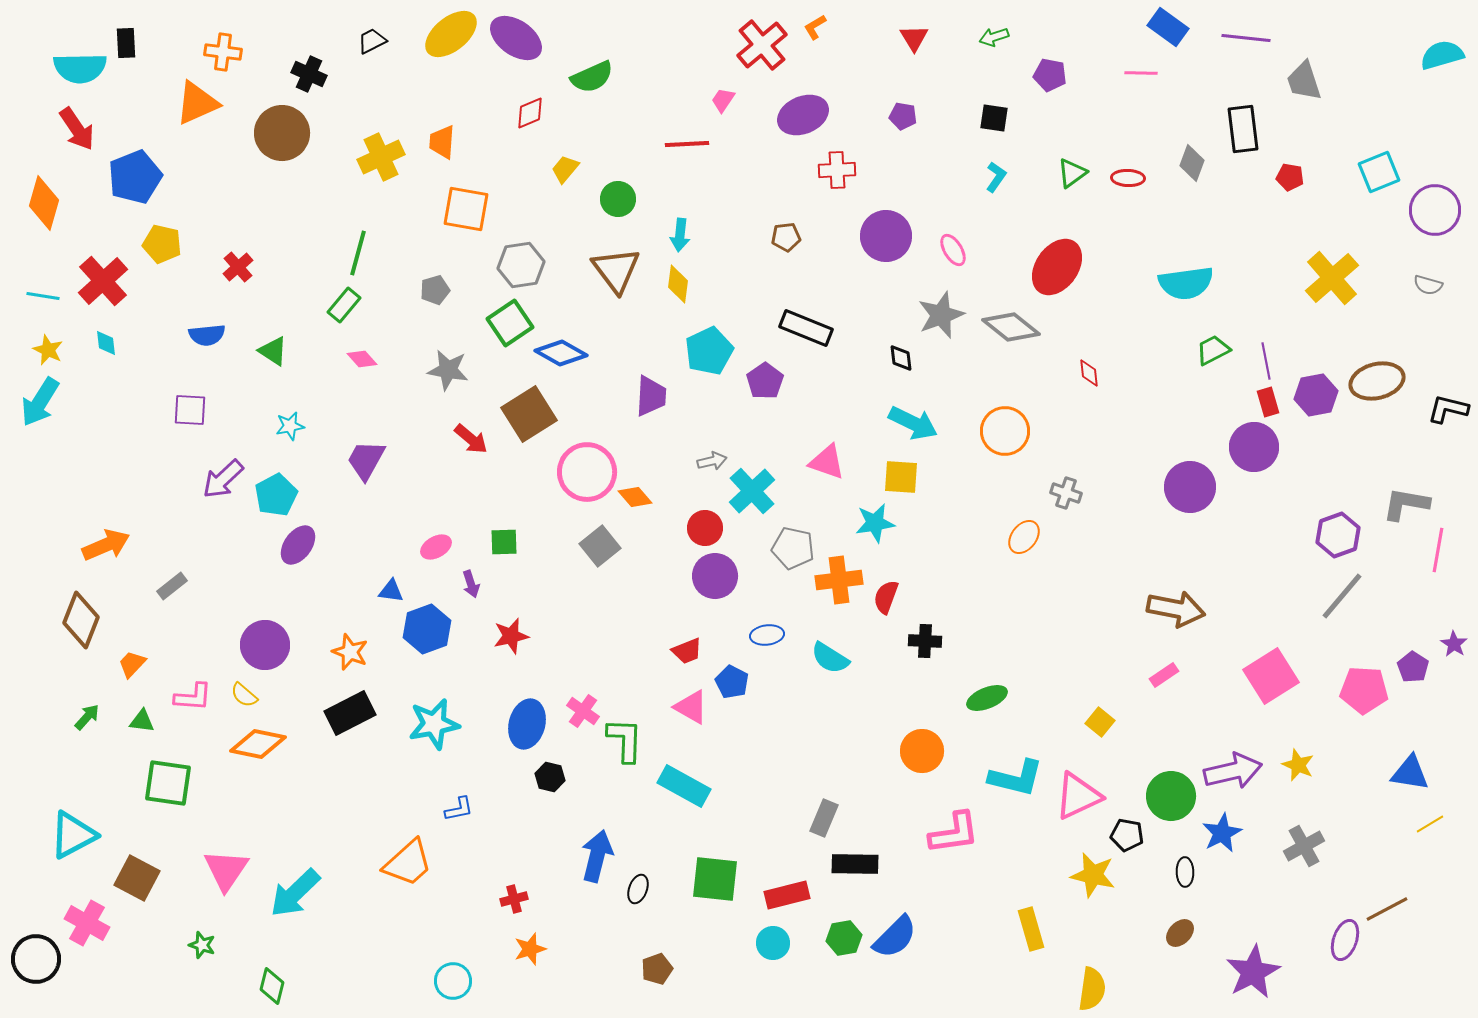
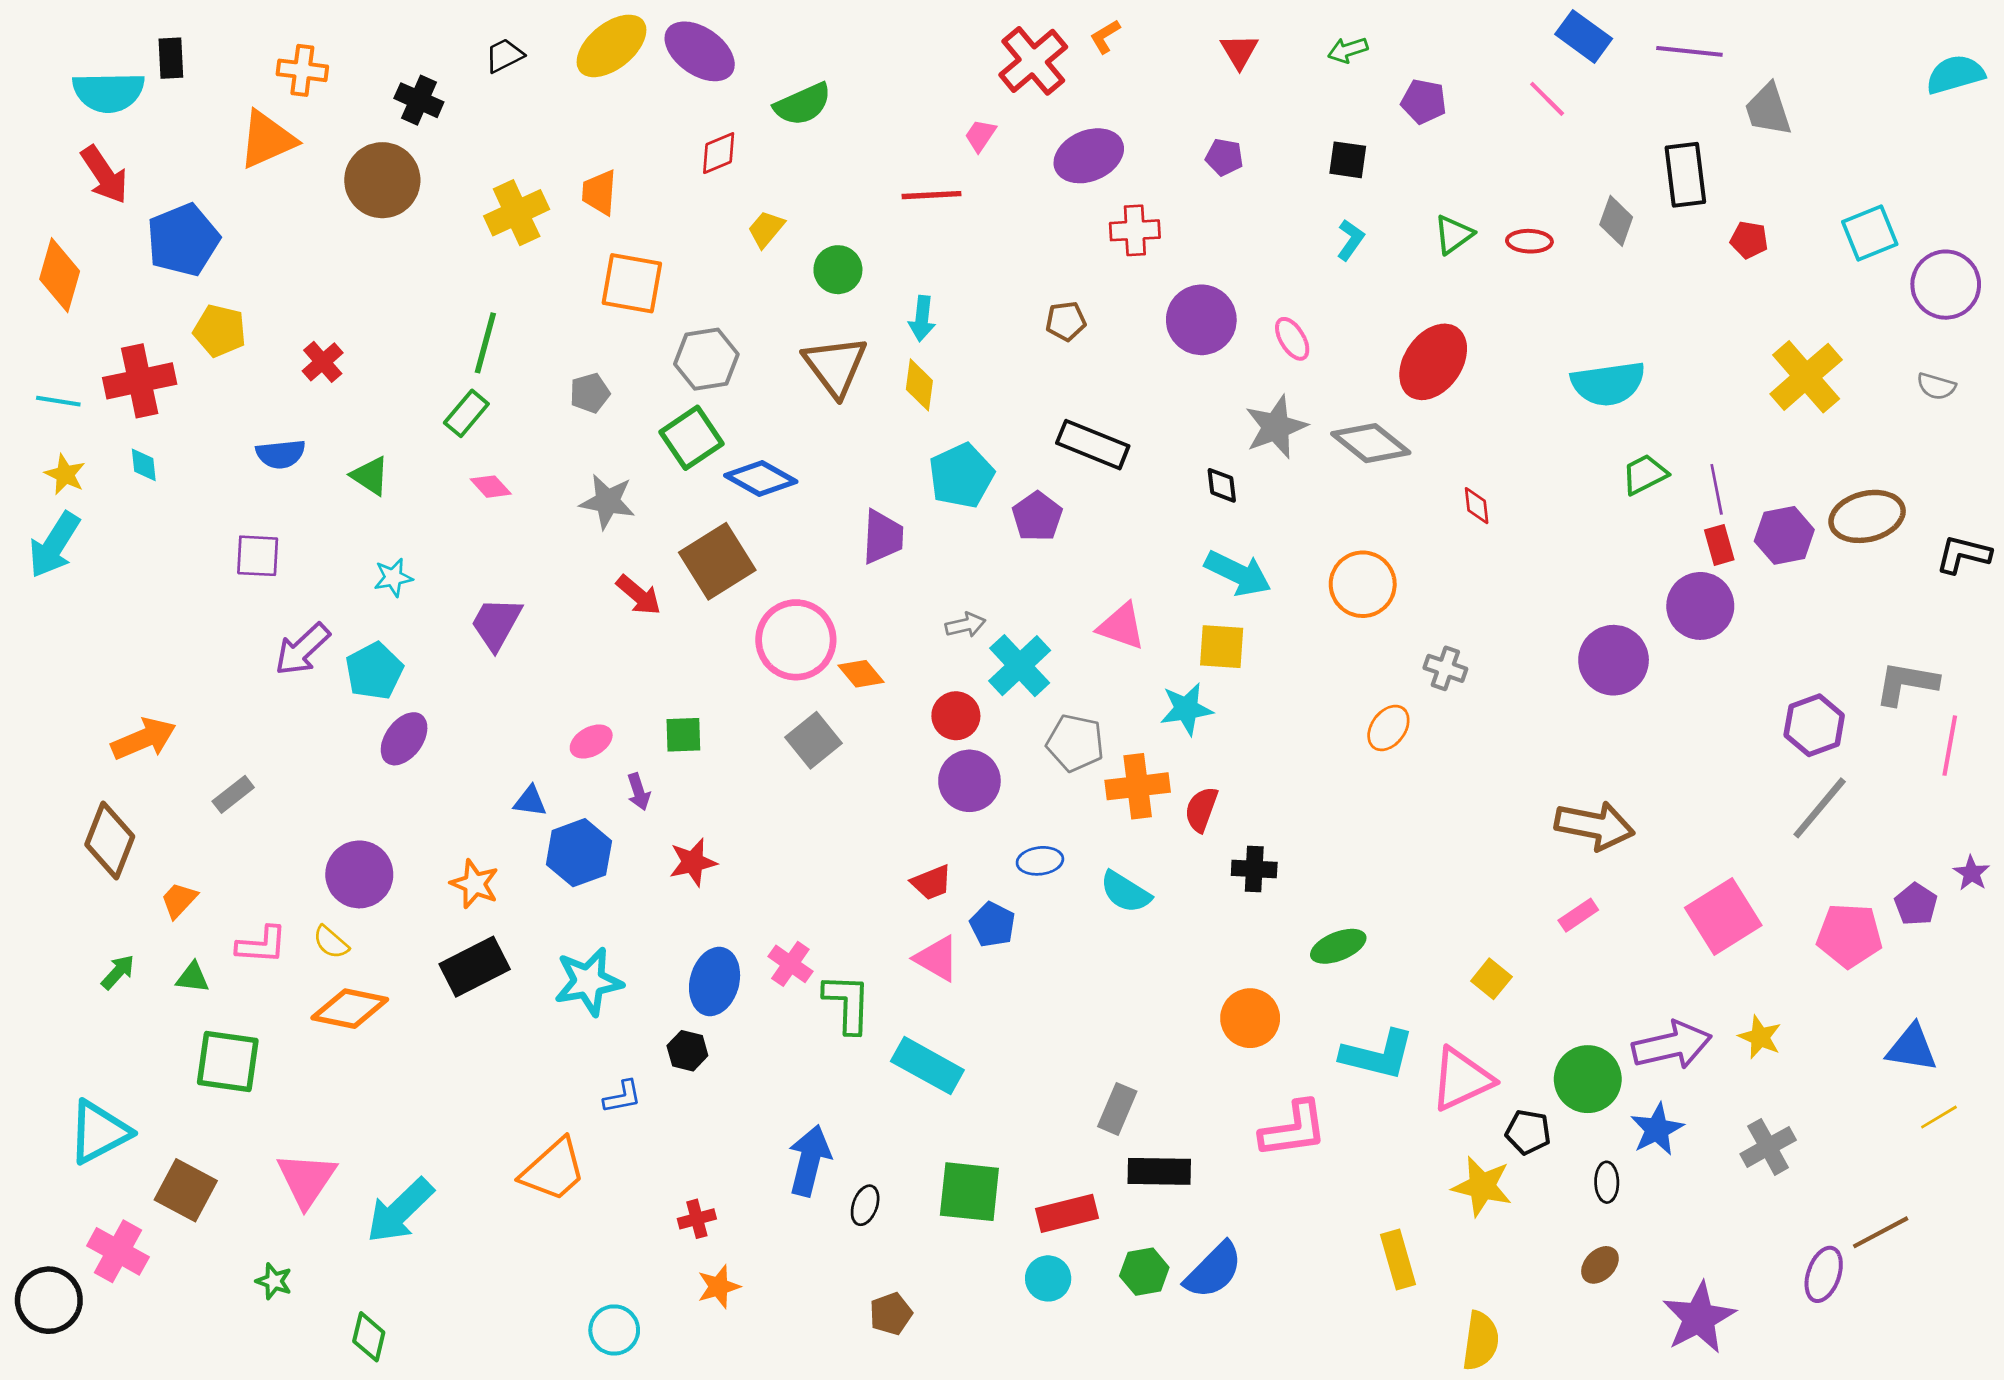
pink line: (1141, 73) -> (1547, 99), turned 44
red cross: (103, 281) -> (140, 381), turned 30
black hexagon: (550, 777) -> (687, 1051), moved

